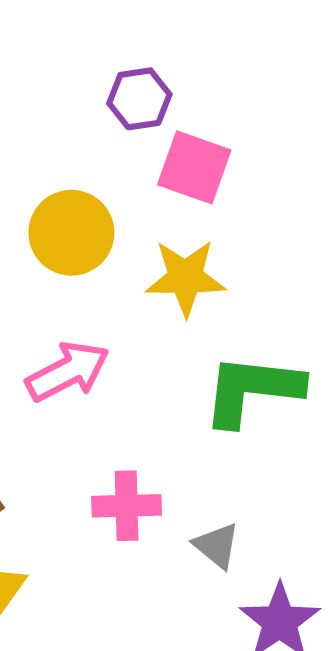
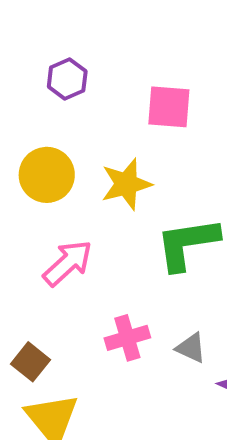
pink square: (194, 167) -> (169, 107), moved

